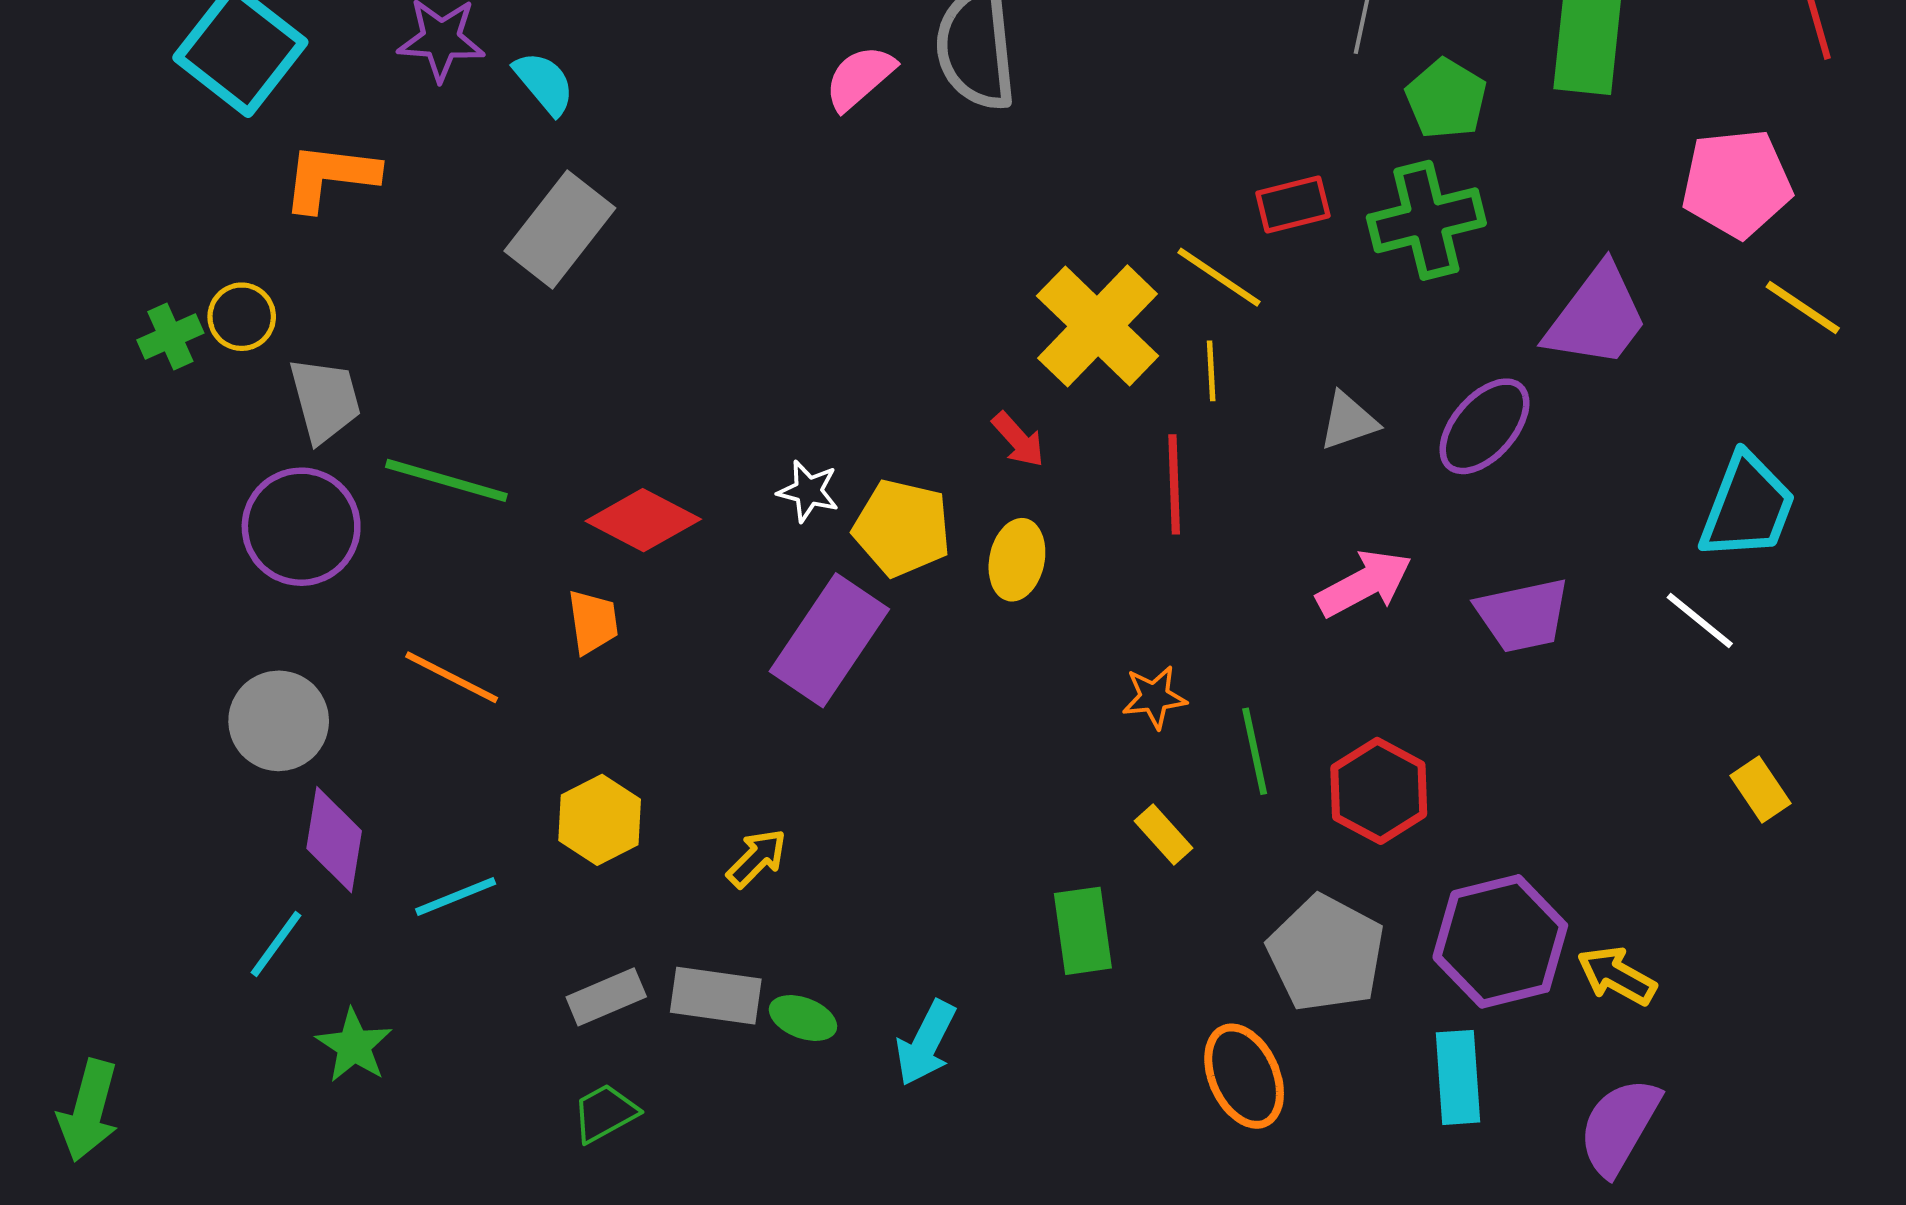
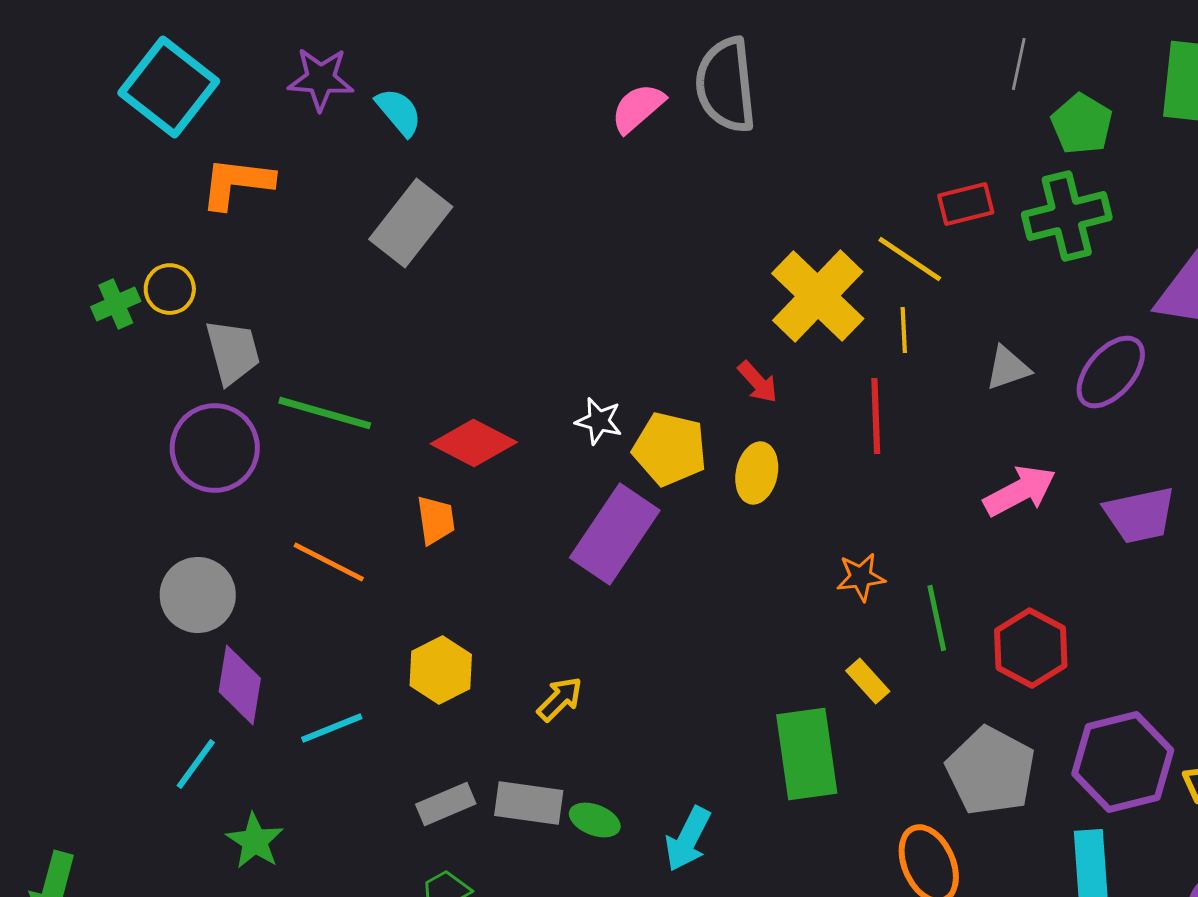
green rectangle: (1083, 931) -> (807, 754), size x1.4

